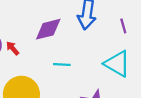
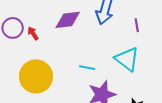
cyan line: (62, 65) -> (87, 68), moved

